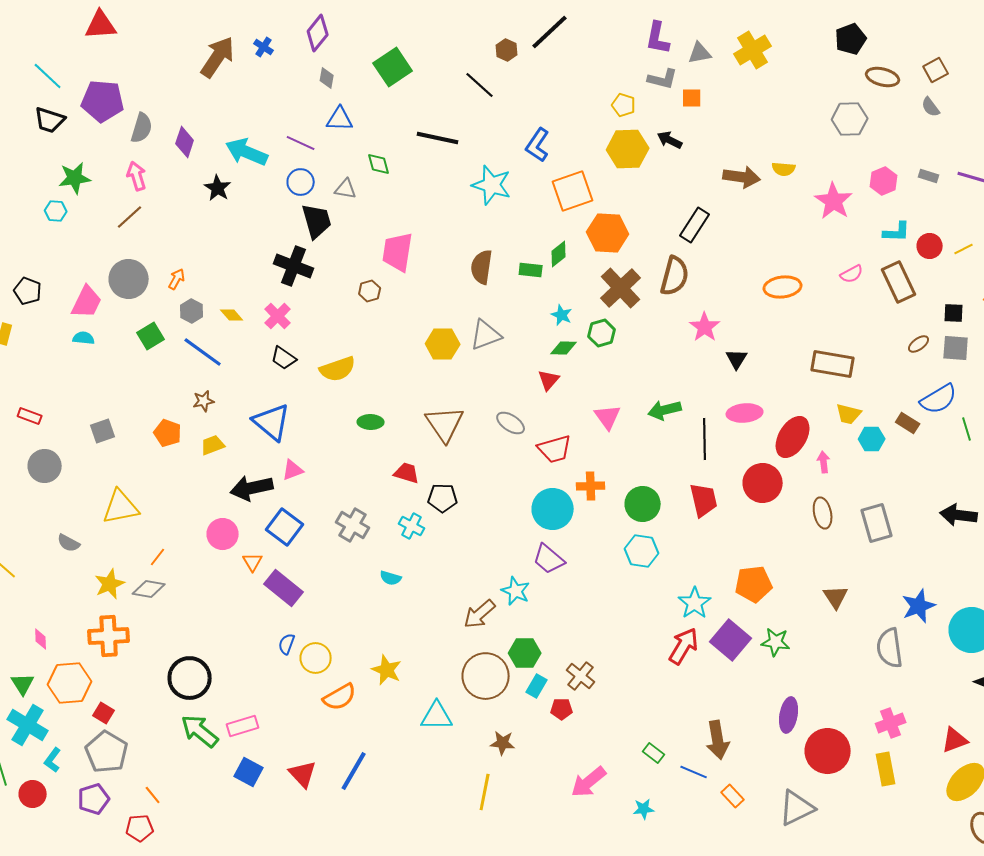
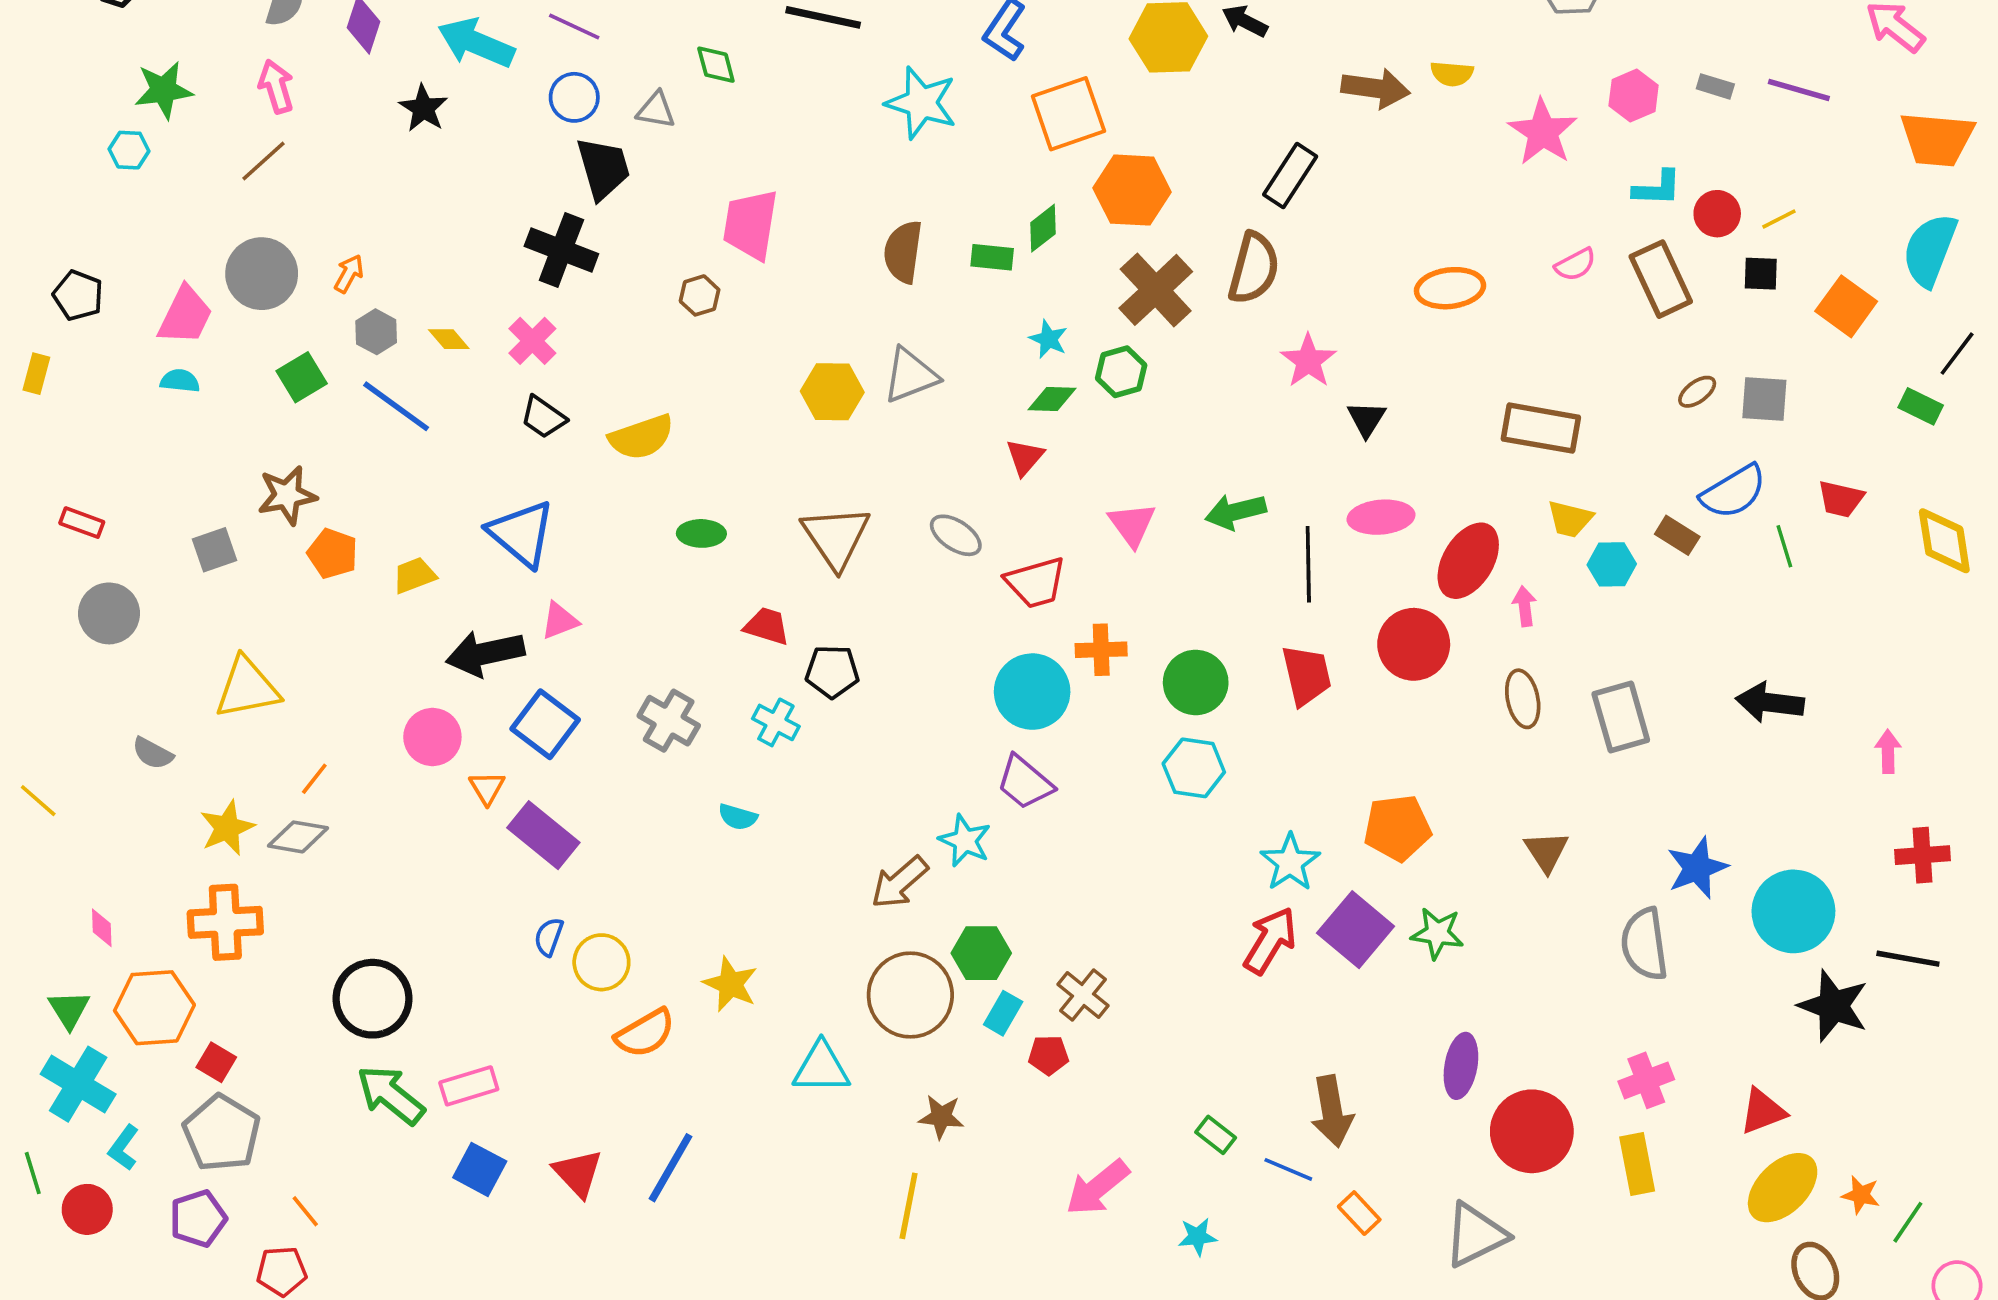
black square: (954, 313) -> (1761, 274), moved
brown star: (204, 401) -> (287, 495), moved, size x1.5

